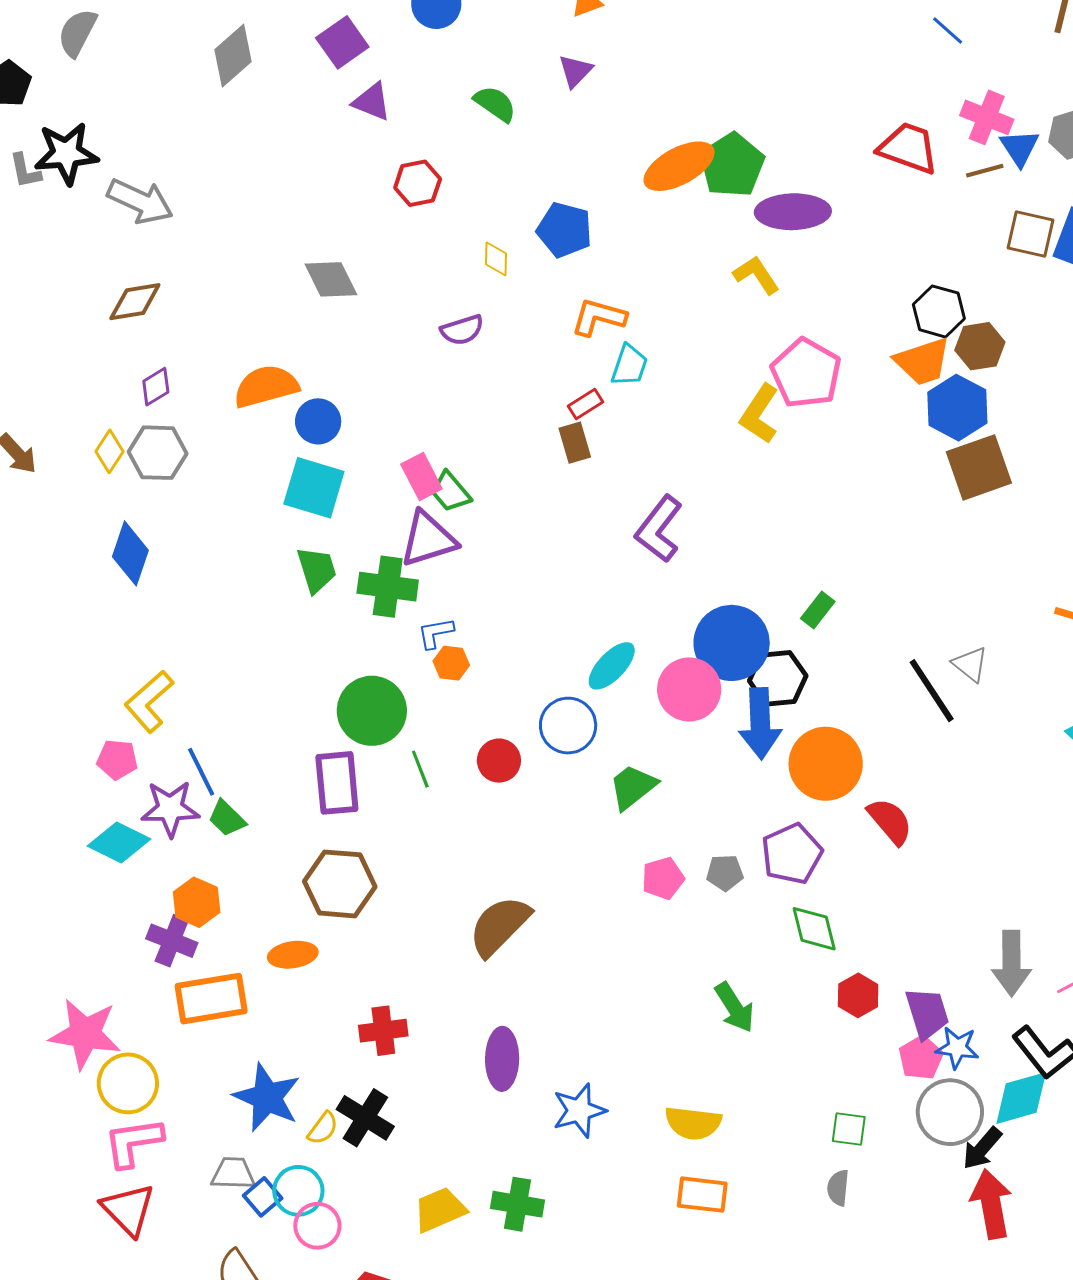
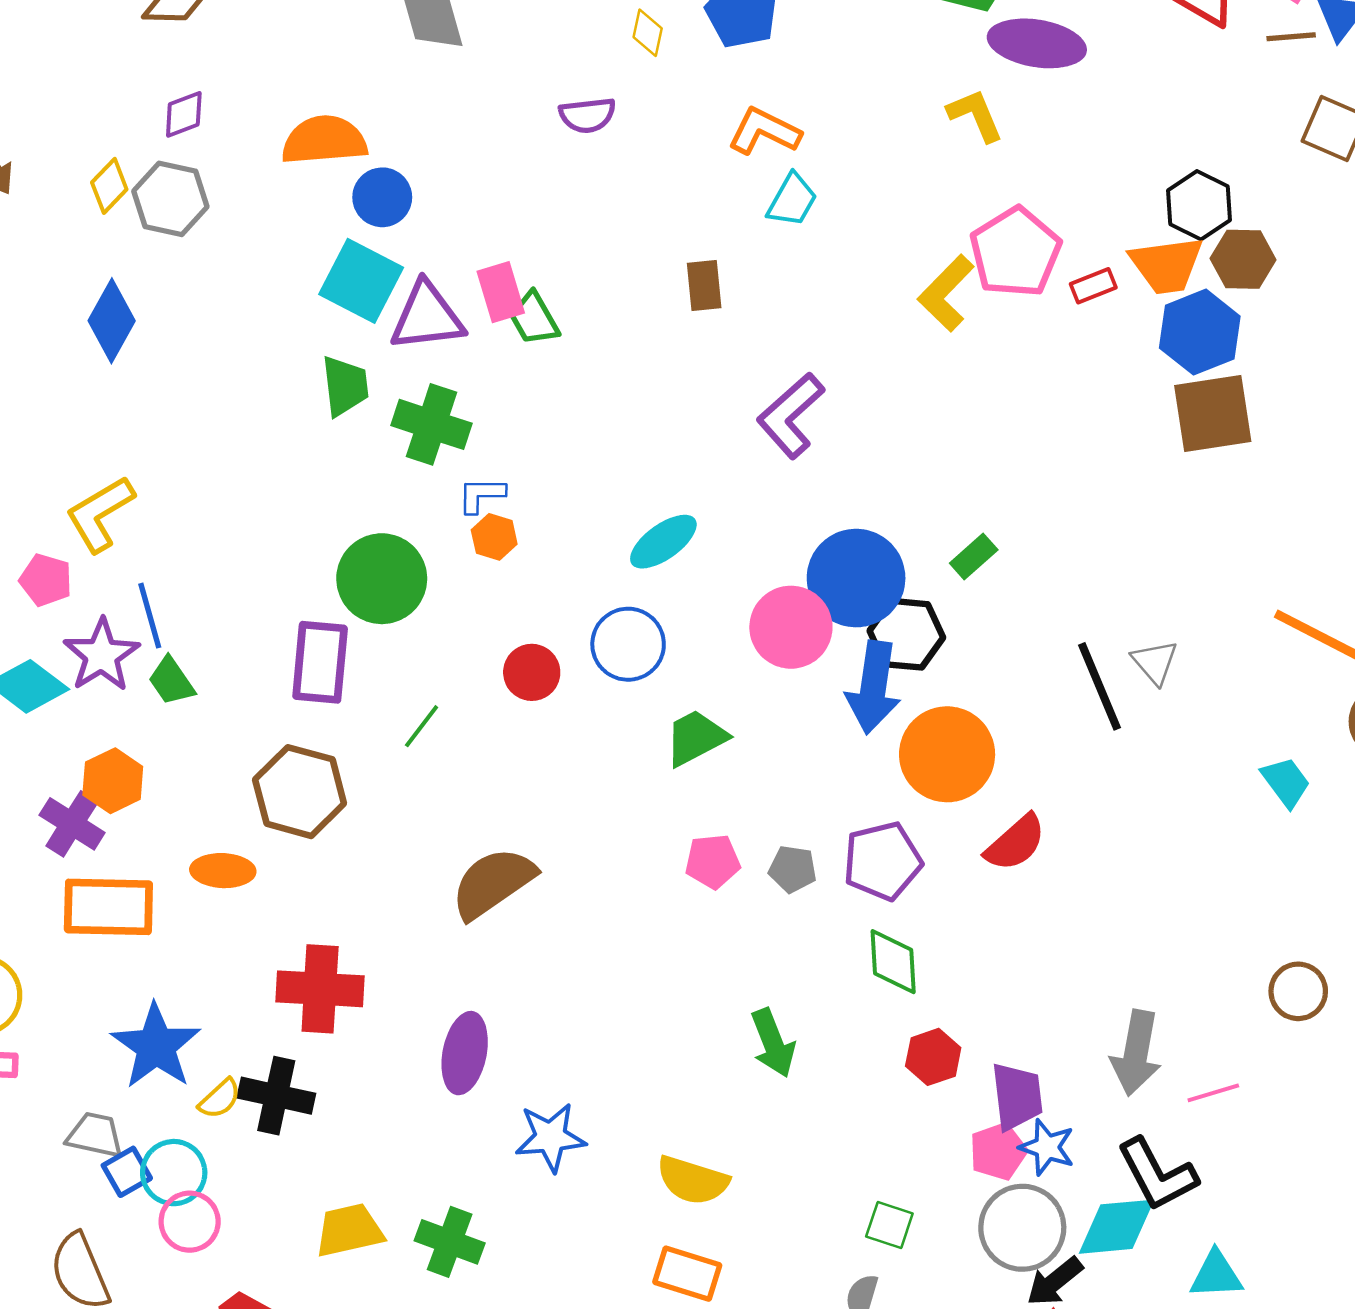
red rectangle: (586, 404) -> (1093, 286), moved
purple triangle: (428, 539) -> (427, 317), moved
cyan ellipse: (612, 666) -> (663, 542), moved
green line: (420, 769) -> (422, 726), moved, turned 48
purple star: (170, 809) -> (101, 655), turned 30
red semicircle: (890, 821) -> (1015, 843), turned 78
red cross: (383, 1031) -> (320, 989), size x1.4
black cross: (365, 1118) -> (276, 1096), turned -30

